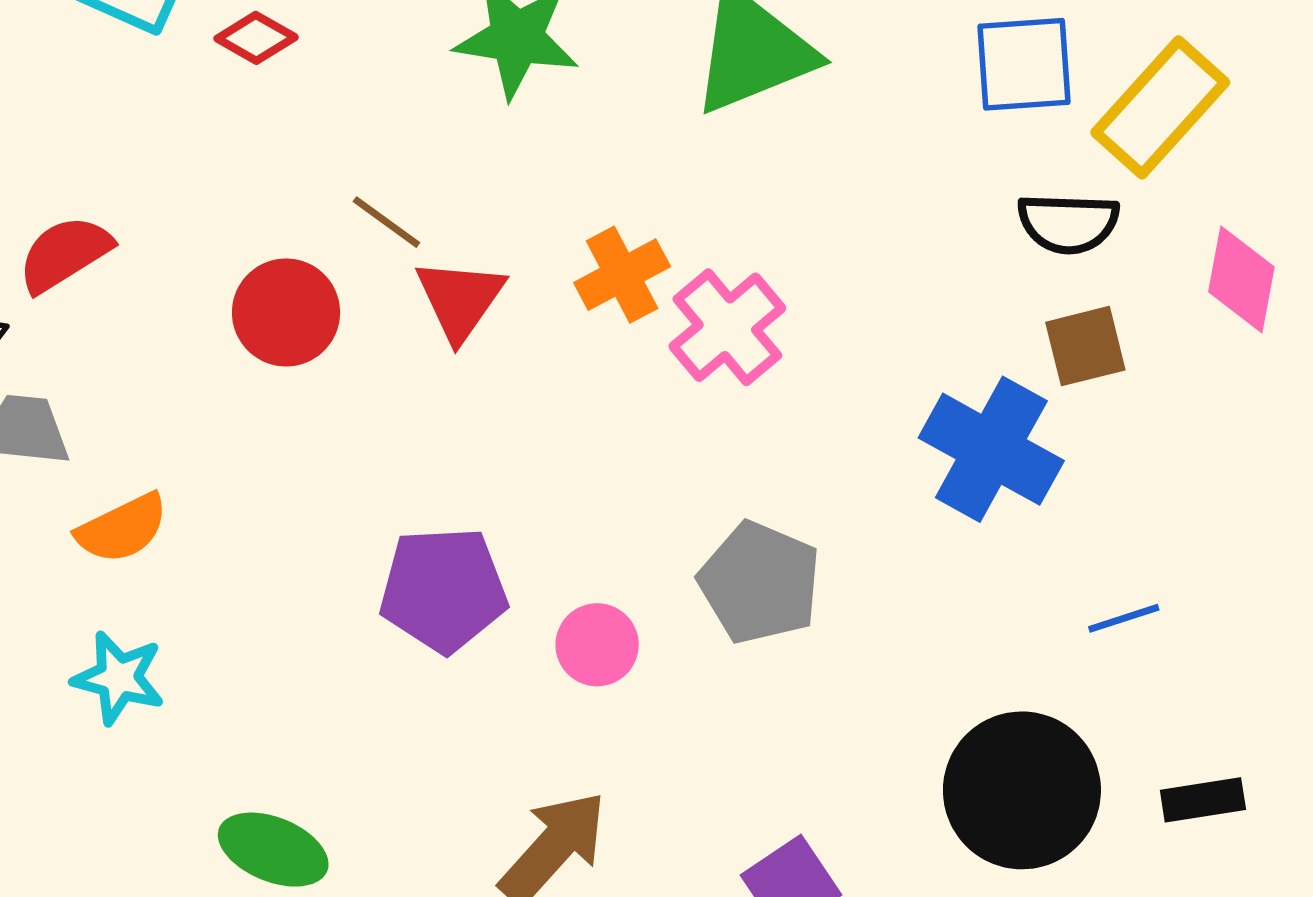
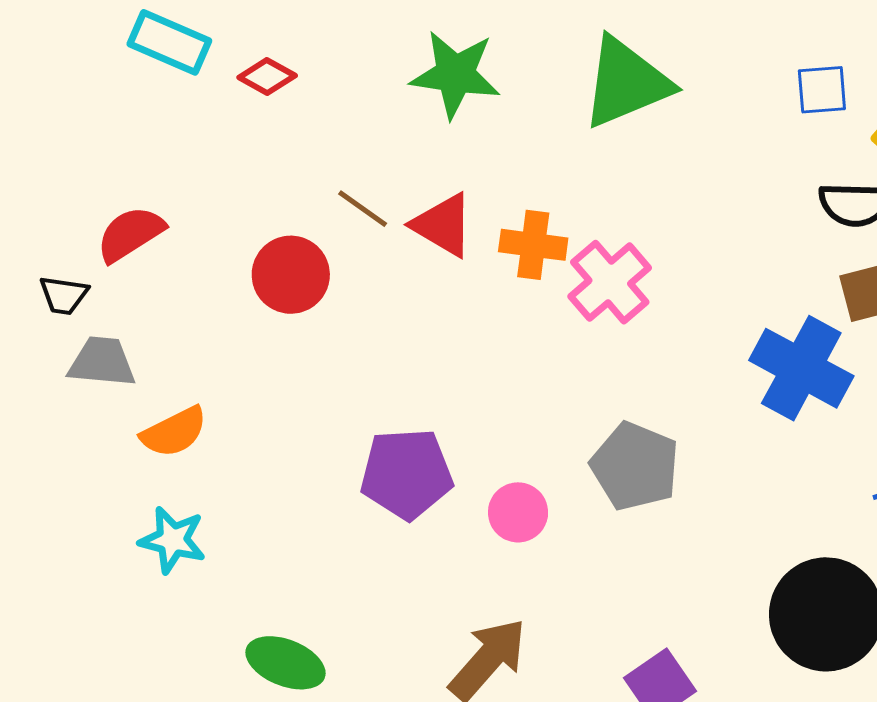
blue square: (1024, 64) -> (822, 90), size x0.7
orange cross: (622, 275) -> (533, 245), turned 36
red triangle: (460, 299) -> (443, 225), moved, turned -34

